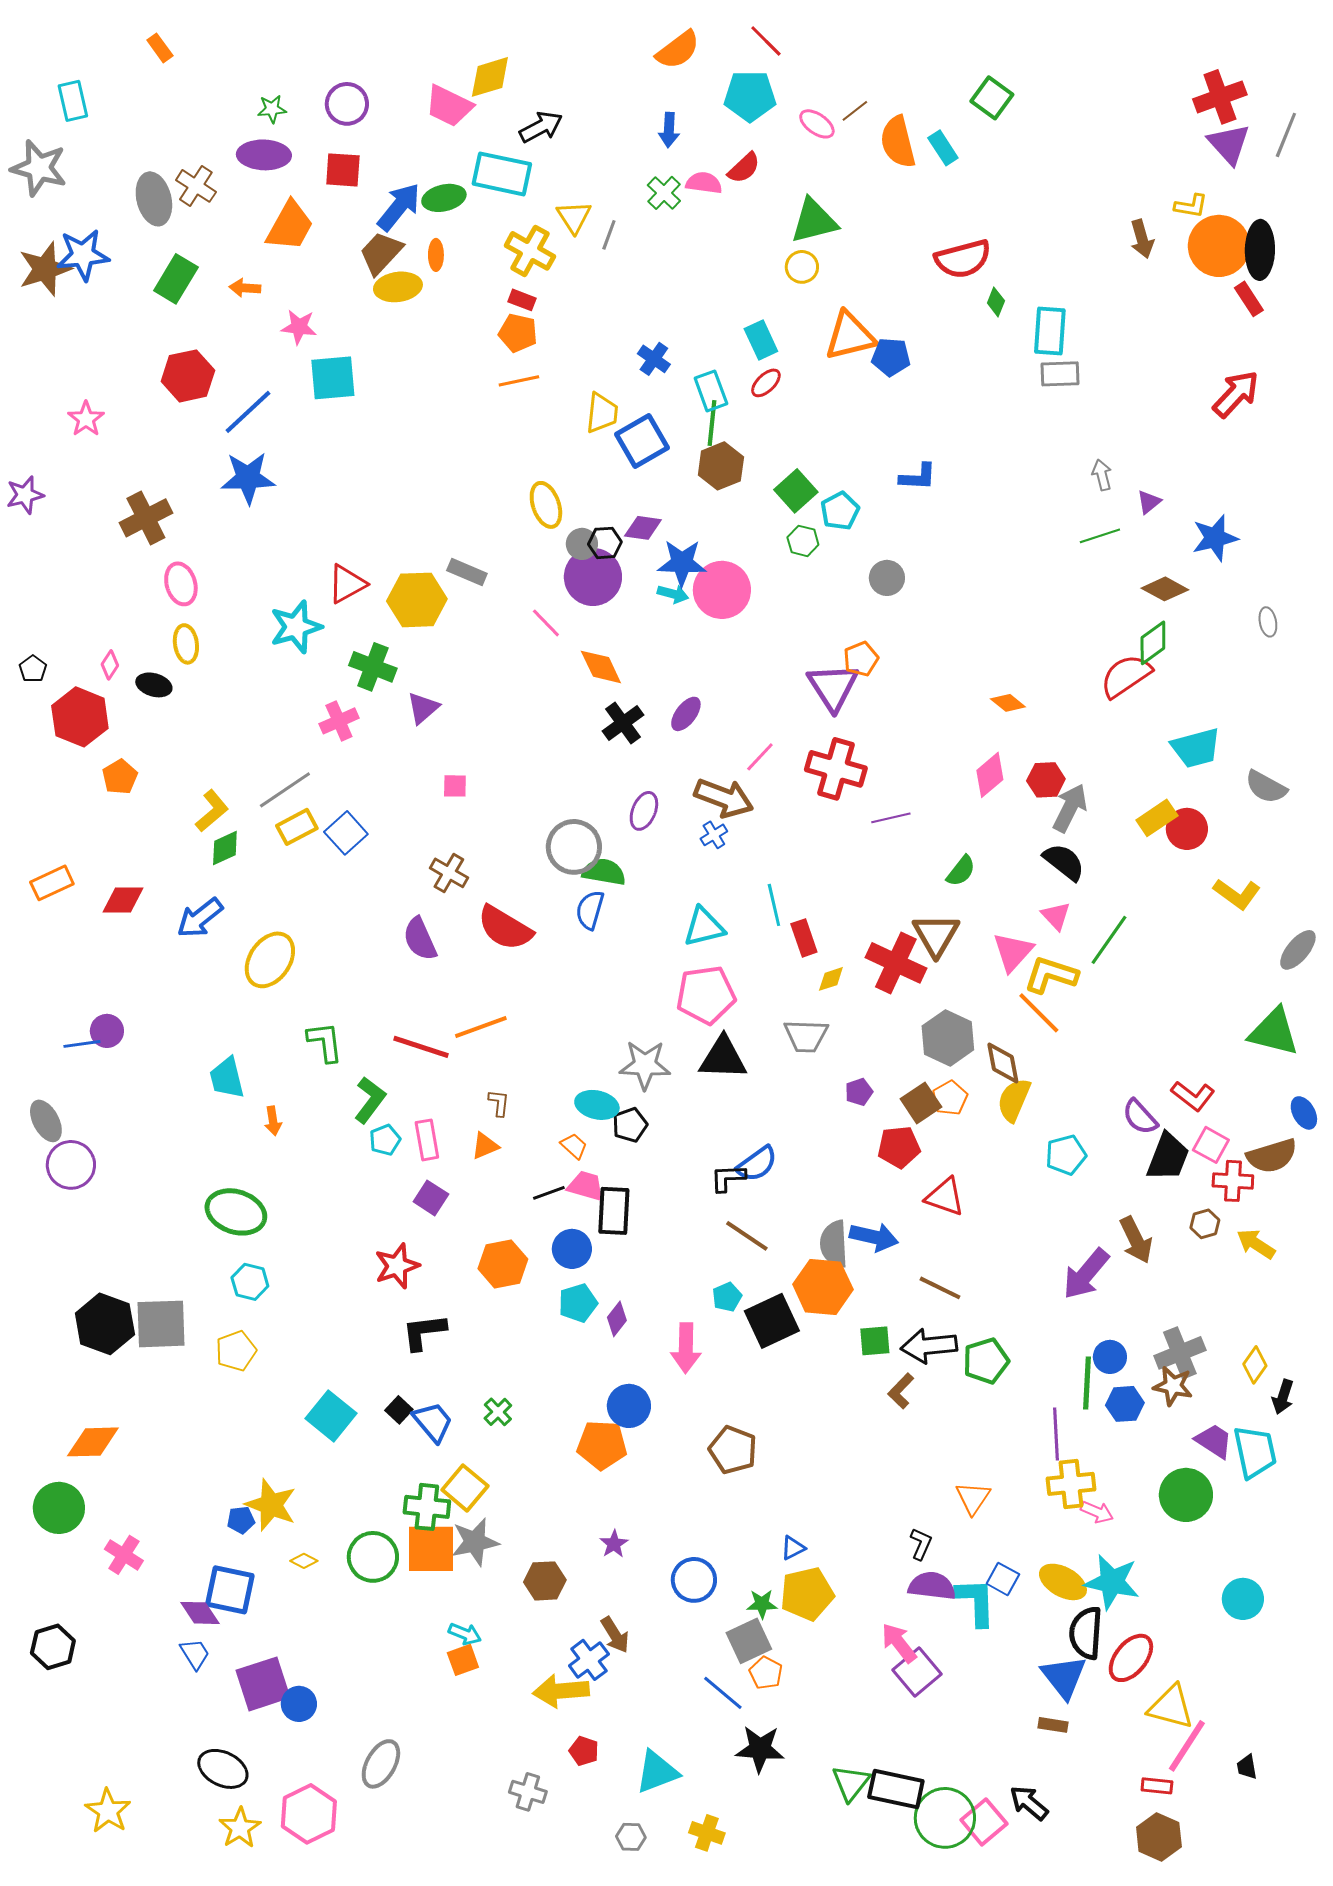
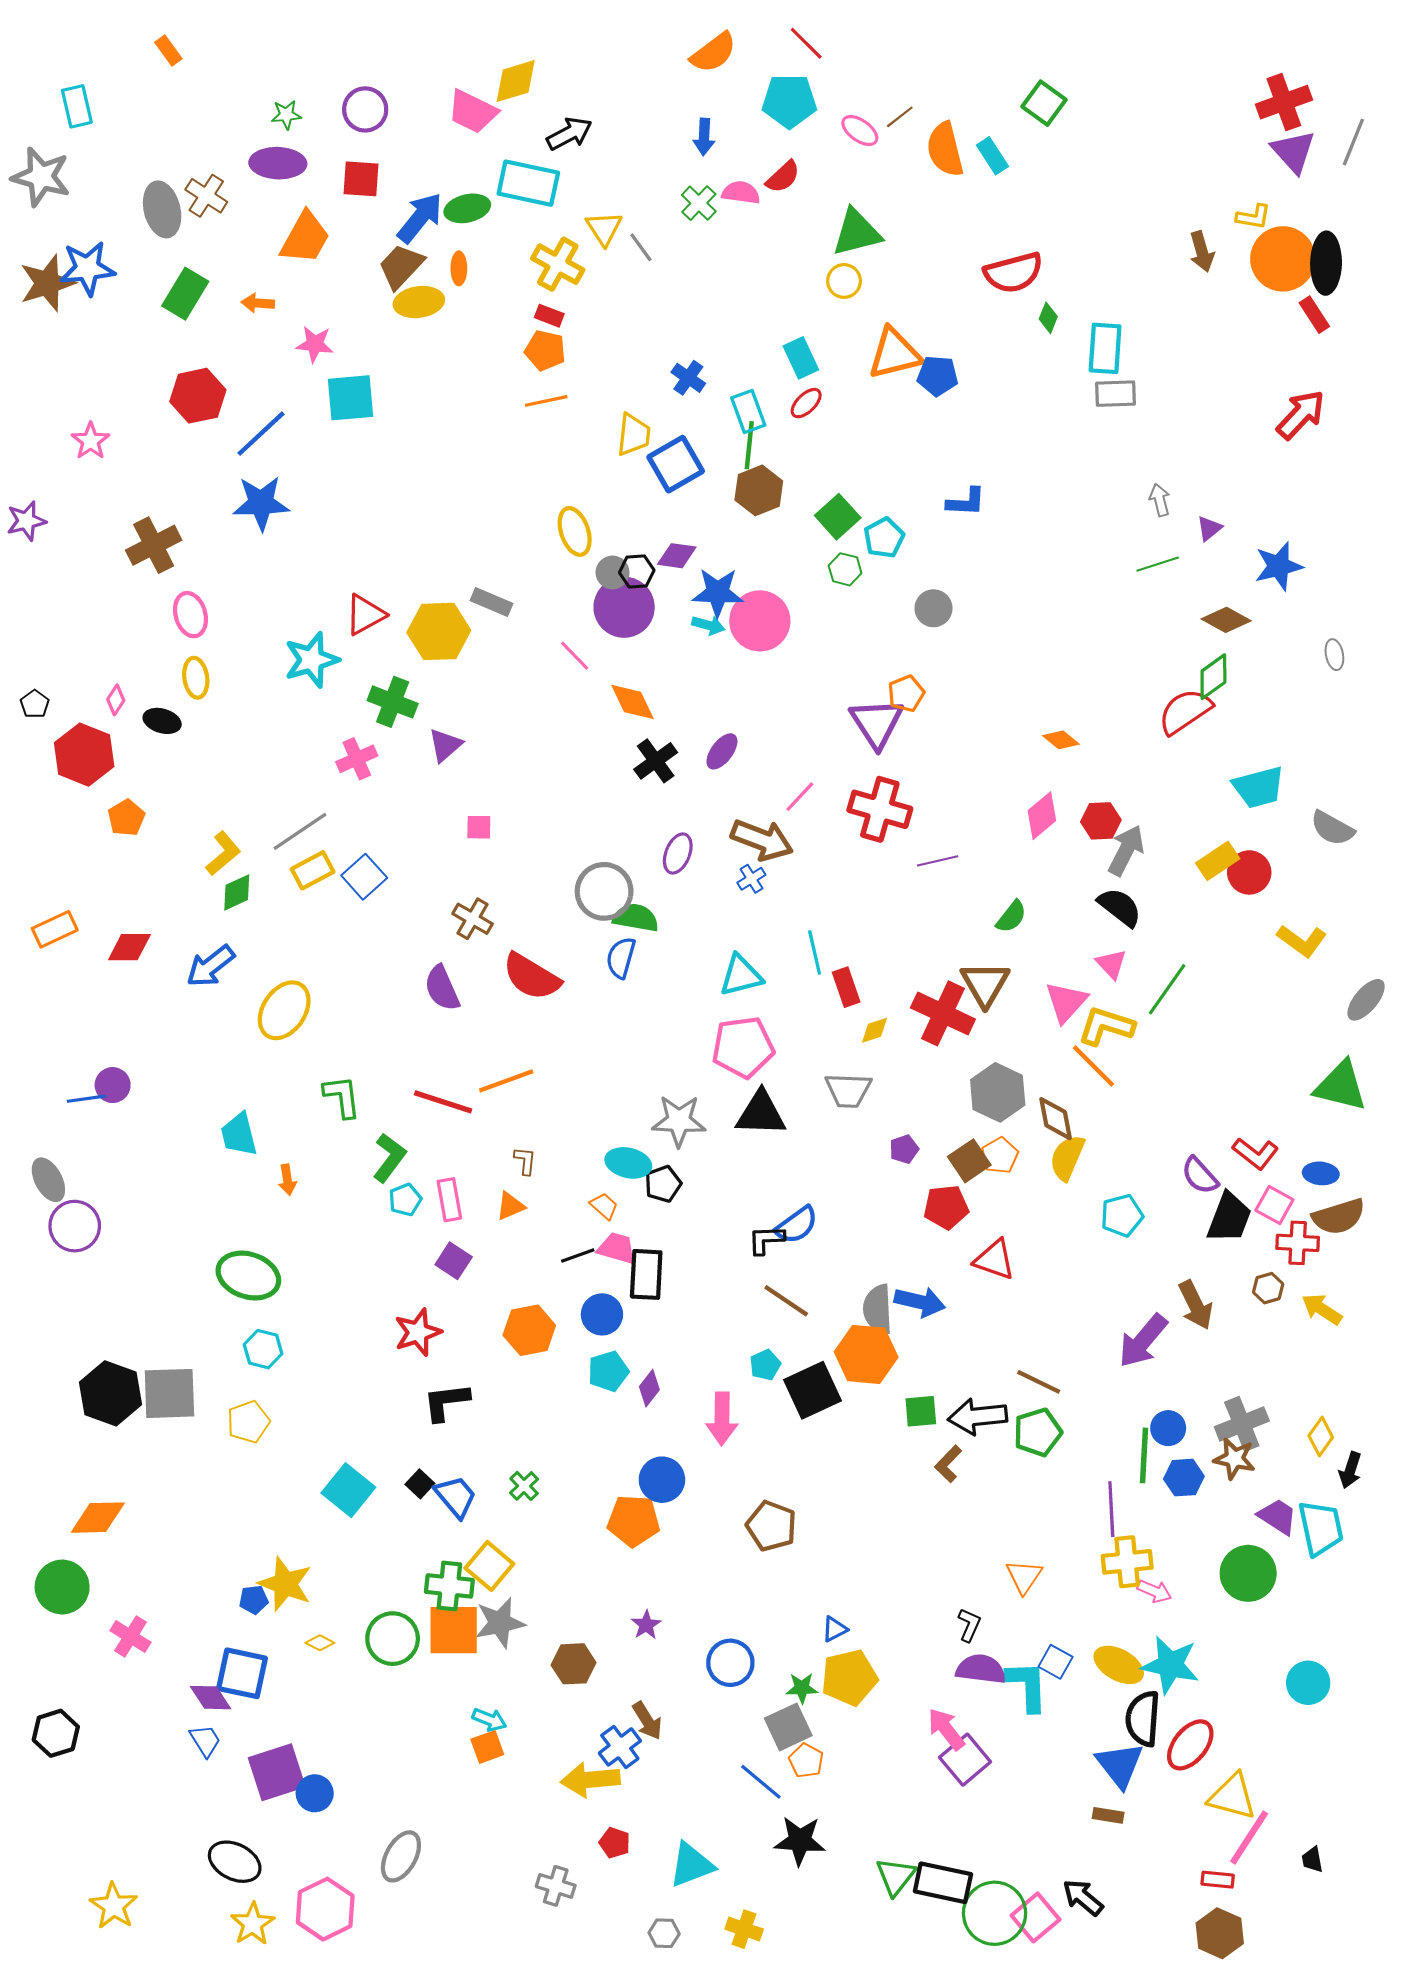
gray line: (609, 235) -> (641, 247), turned -56
blue ellipse: (1304, 1113) -> (1321, 1173), moved, turned -56
brown line: (940, 1288) -> (1039, 1382), moved

